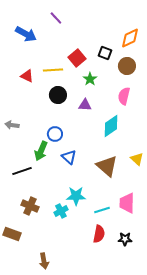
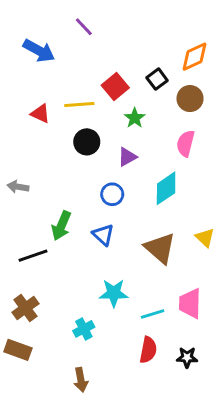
black square: (105, 53) -> (157, 79), turned 32
purple triangle: (85, 105) -> (127, 157), turned -32
blue circle: (55, 134) -> (112, 194), moved
brown cross: (30, 206) -> (25, 308), moved, turned 30
cyan cross: (61, 211) -> (84, 329), moved
brown arrow: (44, 261) -> (81, 380), moved

